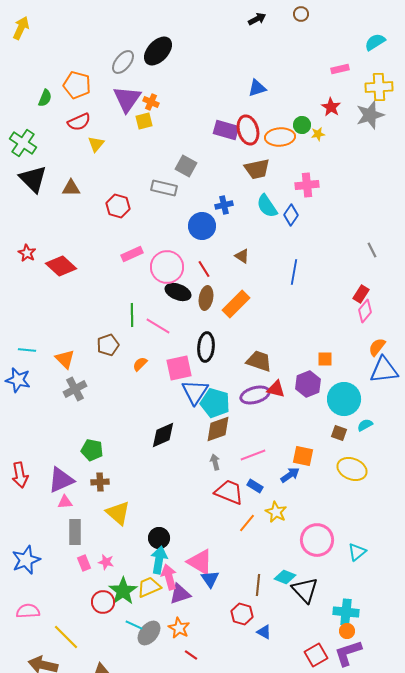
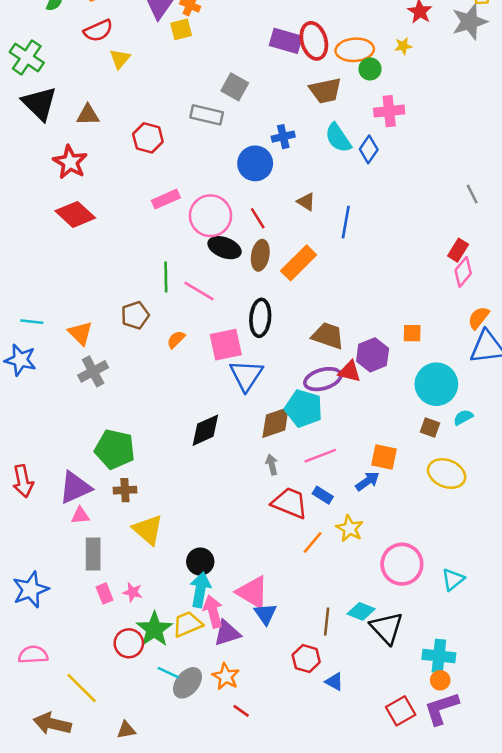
green circle: (302, 125) -> (370, 69), moved
red star: (27, 253) -> (70, 162), moved, size x1.5
blue line: (294, 272) -> (346, 222), moved
purple hexagon: (308, 384) -> (373, 355), moved
cyan pentagon: (215, 403) -> (304, 408), moved
green pentagon: (92, 450) -> (115, 449), size x1.4

